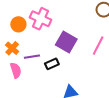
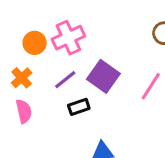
pink cross: (41, 19) -> (68, 38), turned 35
purple line: (32, 57) -> (65, 80), moved, turned -35

